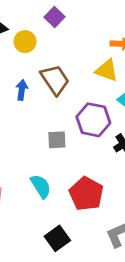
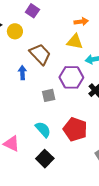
blue arrow: (22, 90) -> (22, 73), moved
black square: (57, 238) -> (45, 159), moved

